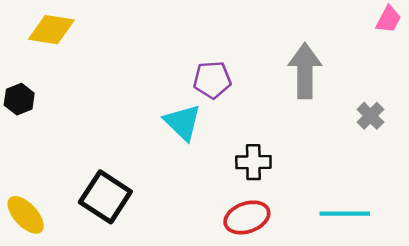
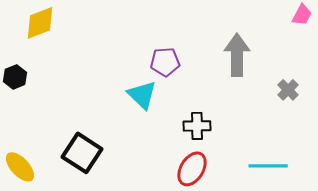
yellow diamond: (51, 30) -> (40, 23), turned -30
red ellipse: (247, 217) -> (192, 169), turned -40

